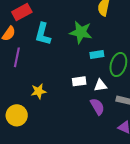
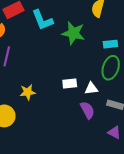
cyan L-shape: (43, 34) -> (42, 20), moved, turned -40
cyan rectangle: (97, 54) -> (110, 44), moved

